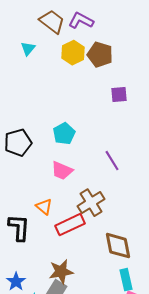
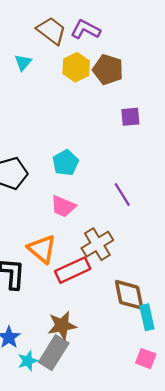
orange triangle: (44, 207) -> (42, 249), size x1.5
cyan rectangle: (126, 280) -> (147, 317), moved

